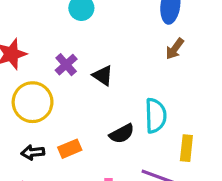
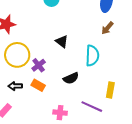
purple cross: (66, 65) -> (39, 65), moved
cyan semicircle: (156, 116) -> (92, 56), moved
orange rectangle: (70, 149) -> (38, 85), turned 48

